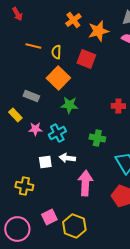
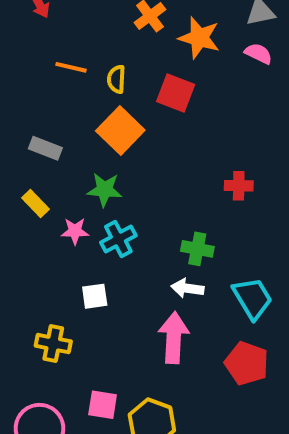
orange star: (98, 31) -> (199, 38), turned 30
gray rectangle: (31, 96) -> (45, 148), moved
green star: (69, 105) -> (105, 190), moved
white arrow: (67, 158) -> (187, 288), moved
pink square: (49, 217) -> (103, 405), turned 35

